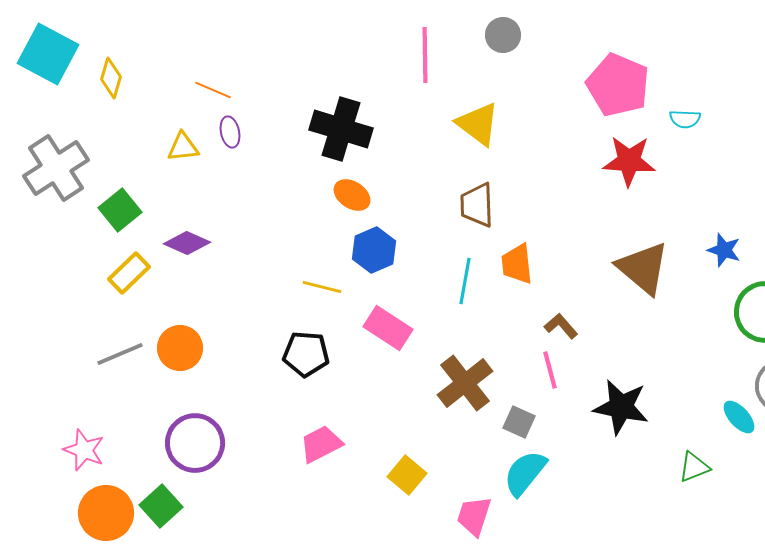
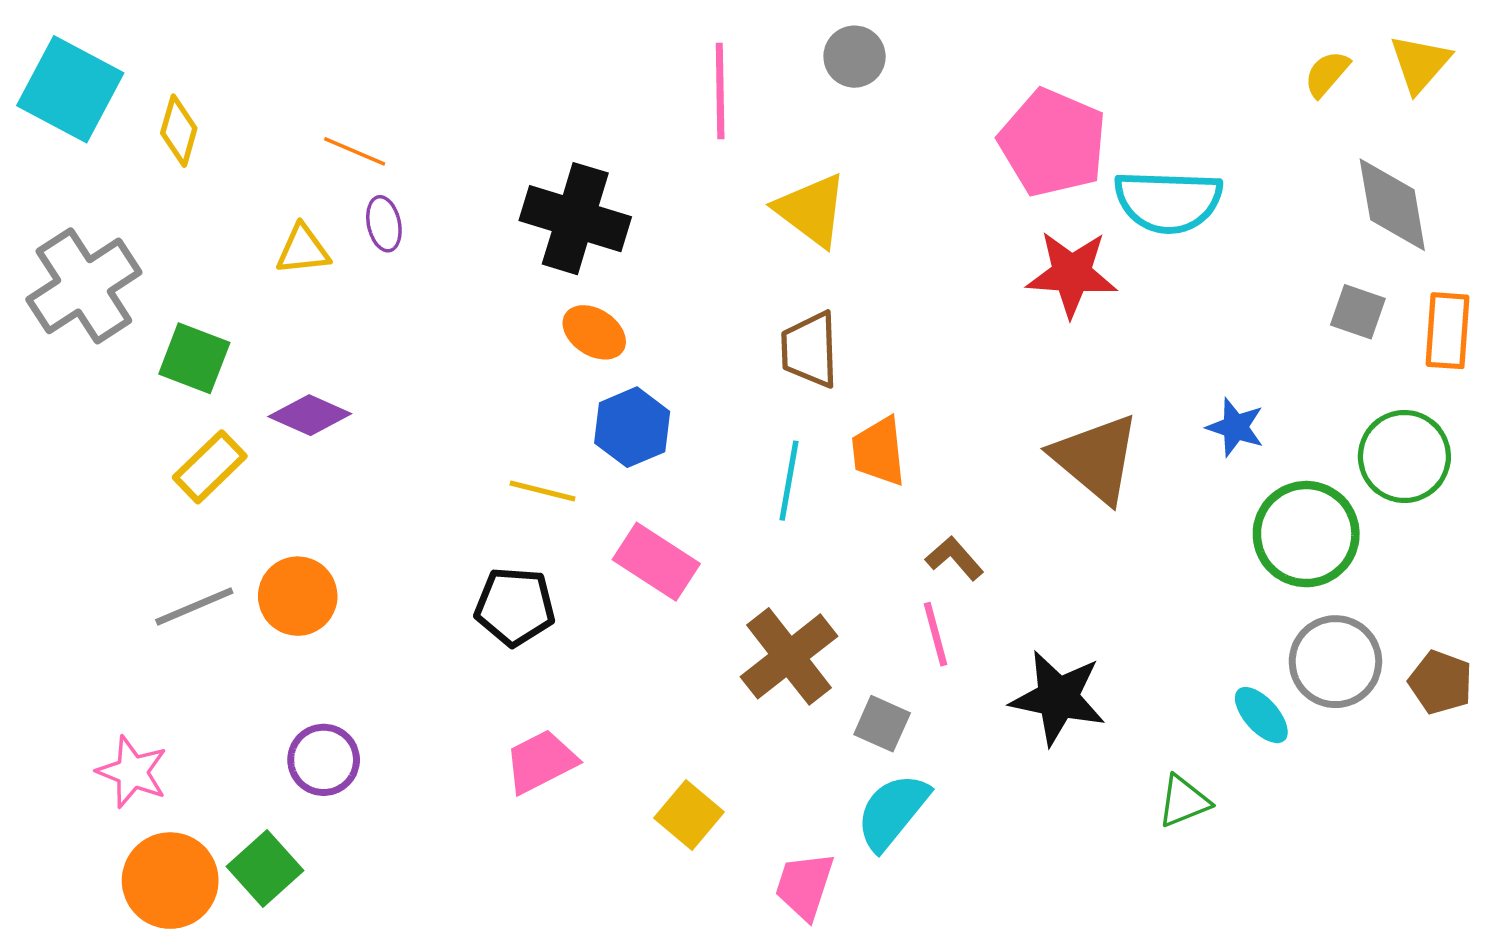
cyan semicircle: (685, 119) -> (1168, 201), size x2.0
green square: (120, 210) -> (194, 358), turned -30
purple circle: (195, 443) -> (324, 760), size x0.7

